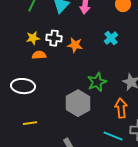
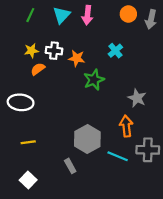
orange semicircle: (39, 55) -> (38, 69), turned -32
green star: (97, 82) -> (94, 80), moved
gray hexagon: (78, 103) -> (87, 139), moved

